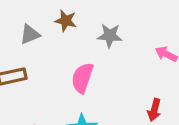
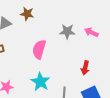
gray star: (110, 36) -> (67, 31), moved

